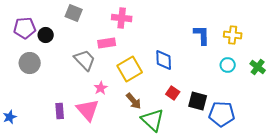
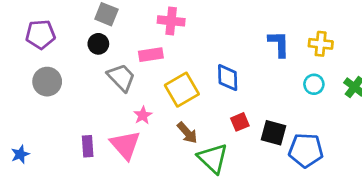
black circle: (46, 35) -> (98, 44), moved
red square: (173, 93) -> (240, 122), turned 32

